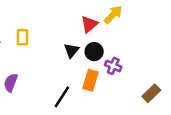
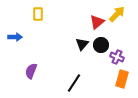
yellow rectangle: (23, 37) -> (38, 14), moved
orange rectangle: (91, 80) -> (122, 79), moved

